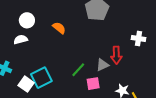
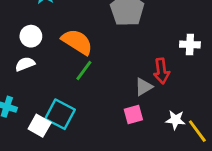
orange semicircle: (59, 28) -> (77, 42), size x1.6
green line: (78, 70) -> (84, 70), moved
cyan square: (41, 78) -> (60, 114), turned -30

